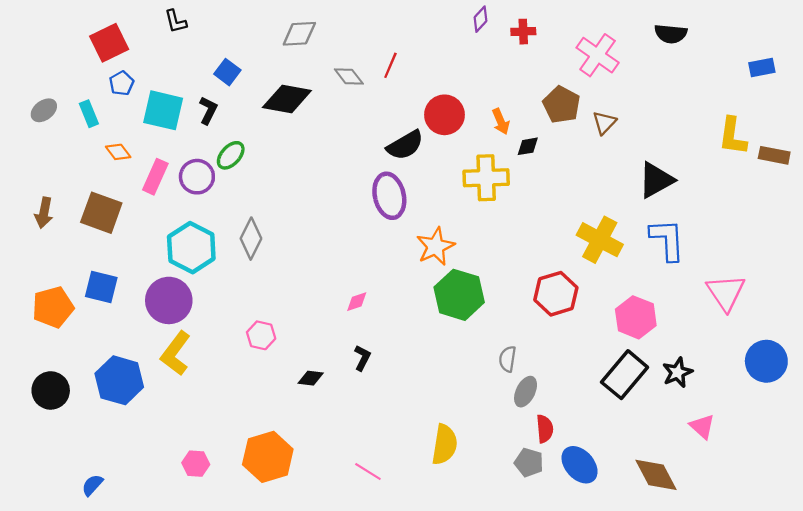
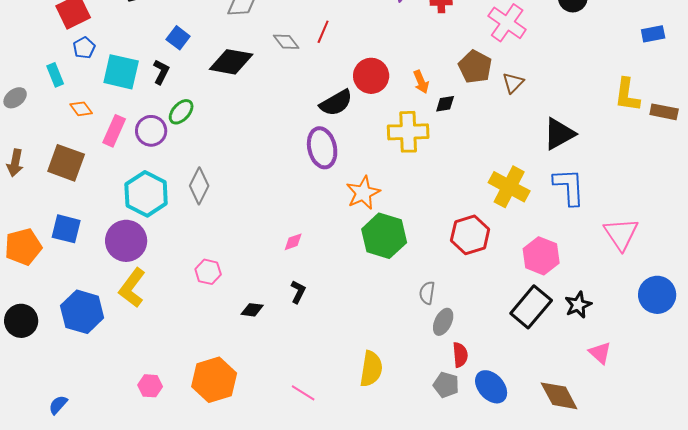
gray ellipse: (44, 110) -> (15, 98), moved

